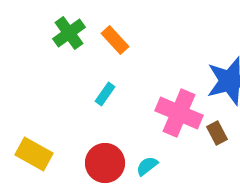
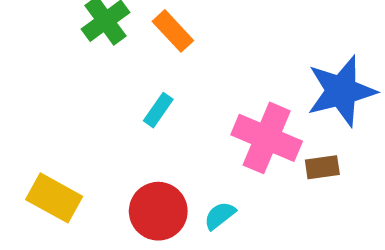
brown rectangle: (217, 133) -> (322, 167), turned -70

